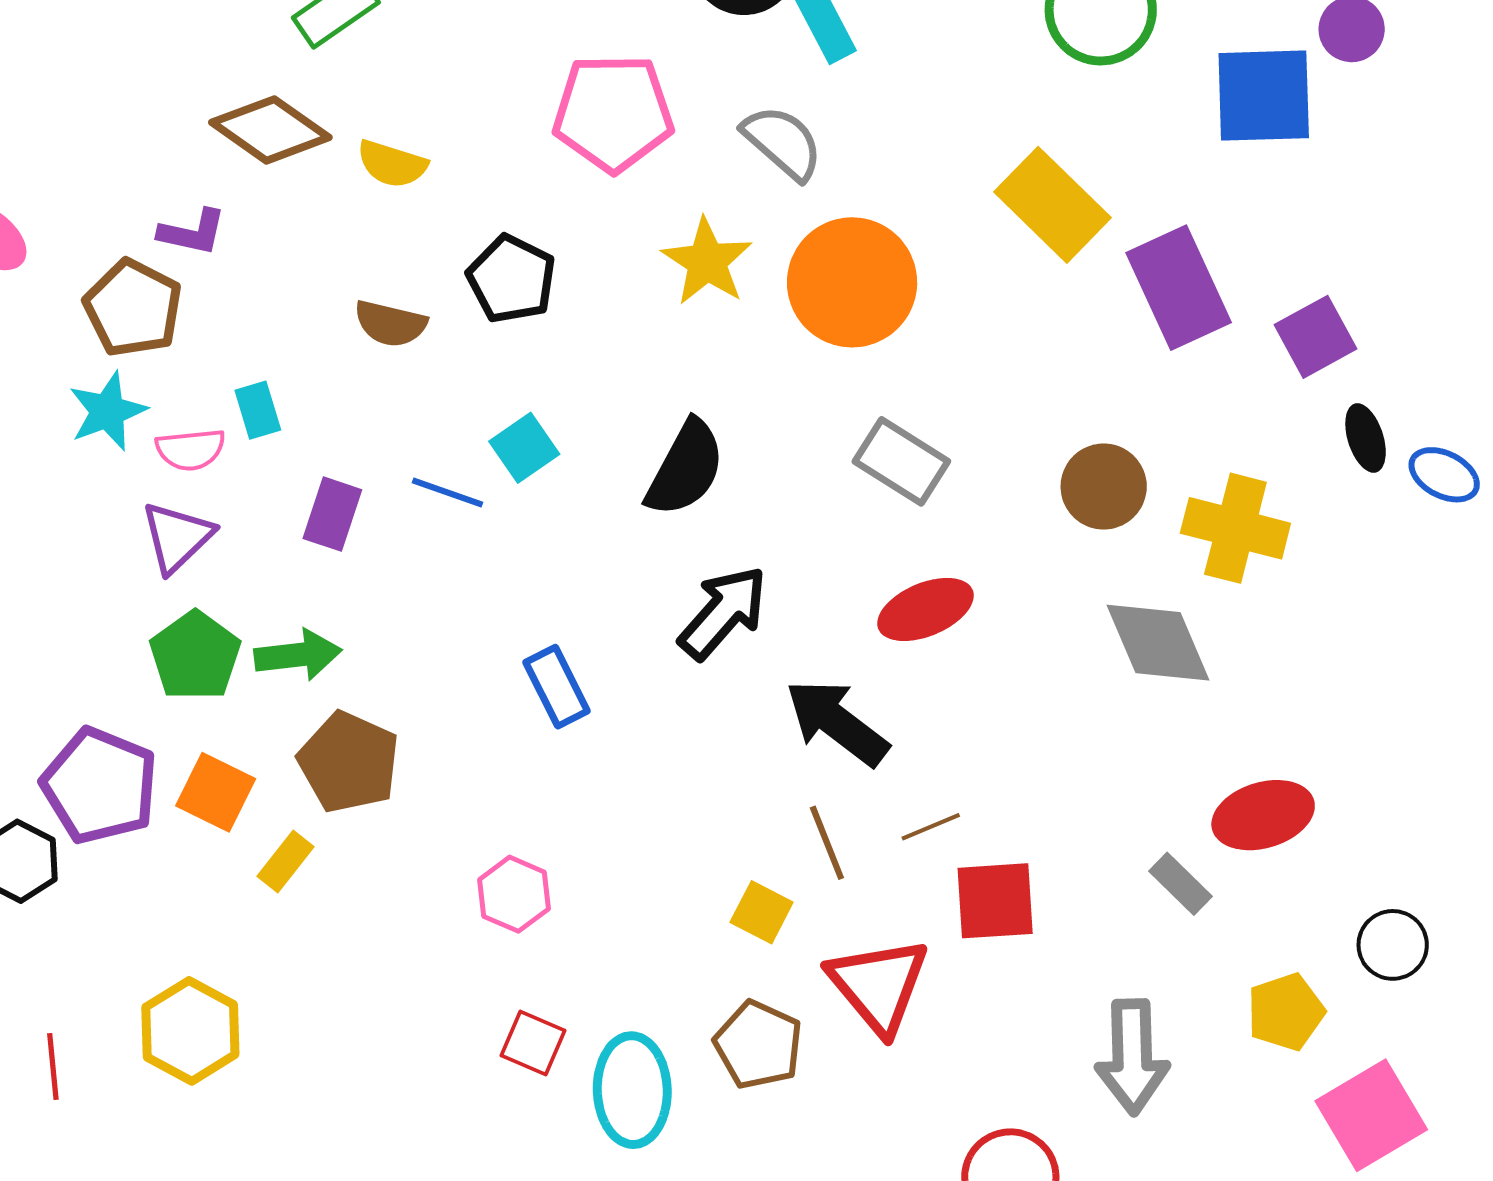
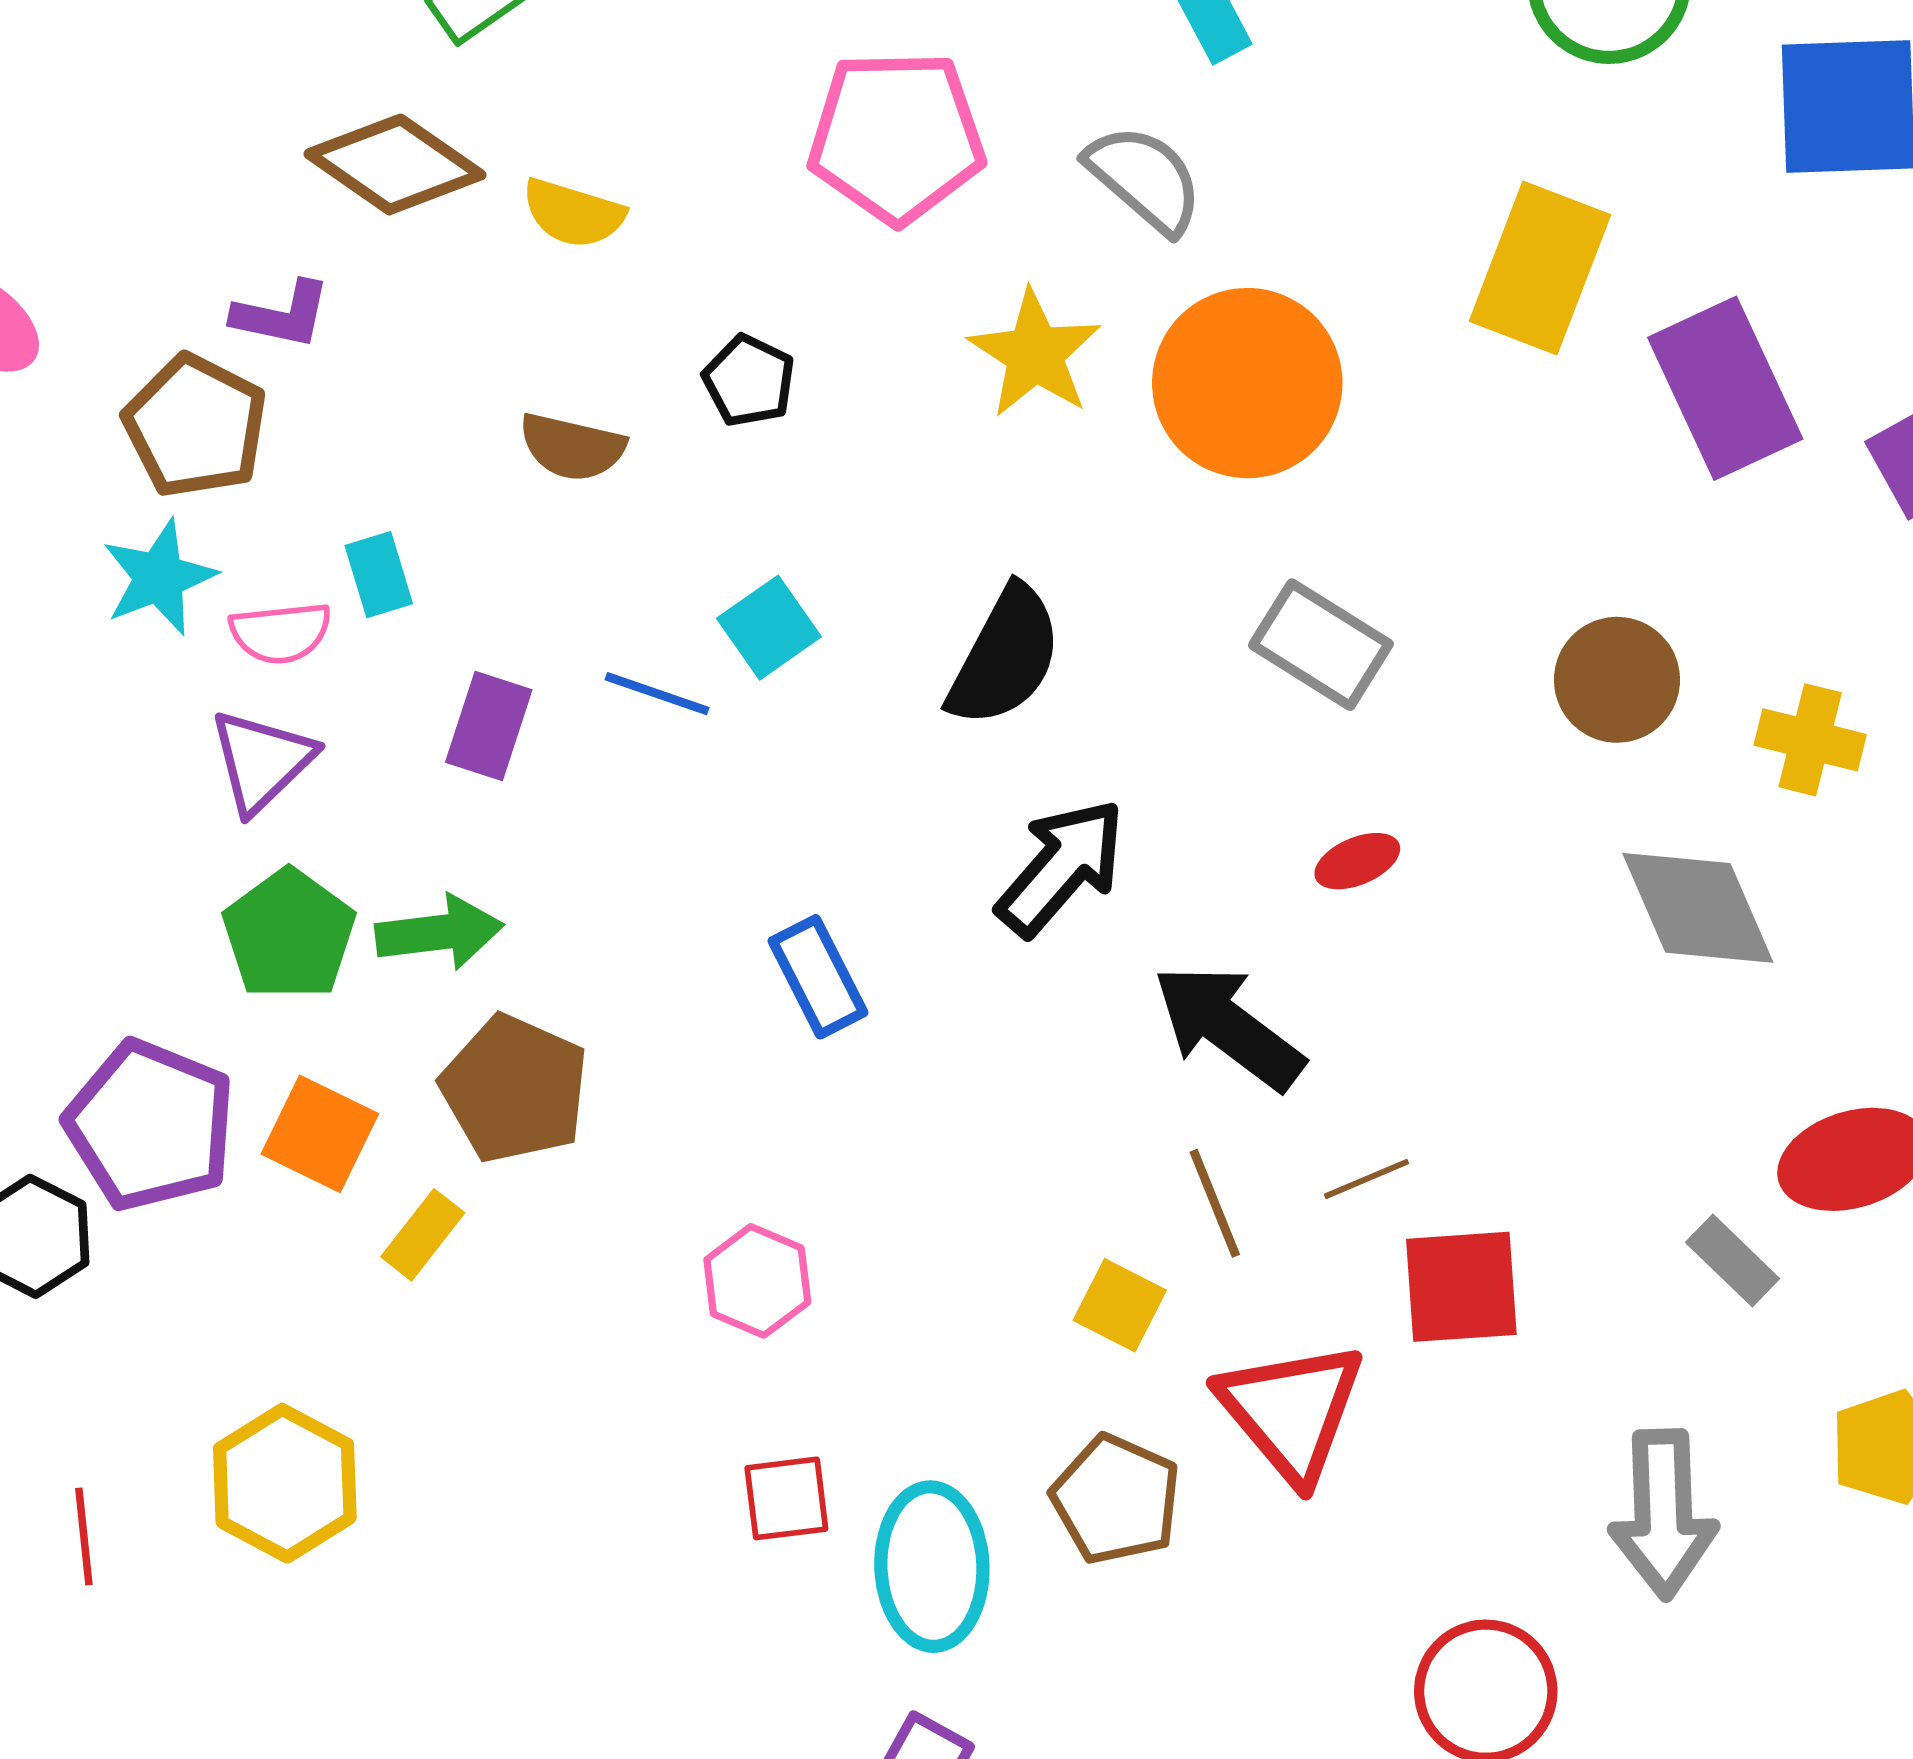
yellow rectangle: (1052, 205) -> (1540, 268), turned 67
black pentagon: (512, 279) -> (749, 381), size x0.7
yellow cross: (1235, 528) -> (1810, 740), size x0.7
red ellipse: (926, 609) -> (1357, 861), size x0.6
red square: (533, 1043) -> (786, 1498), turned -30

